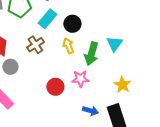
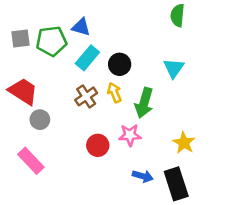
cyan triangle: (114, 44) -> (174, 68), moved
brown cross: (35, 45) -> (86, 96), moved

